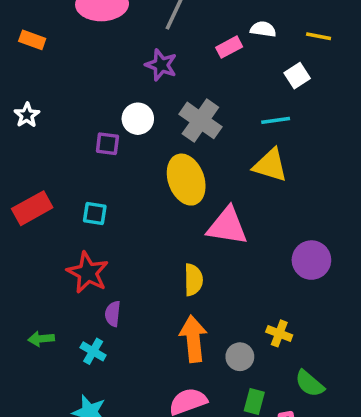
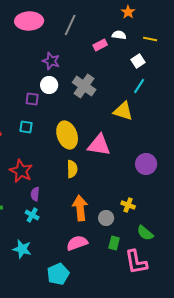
purple star: (161, 65) -> (51, 61), moved
cyan line: (276, 120) -> (139, 86), moved, turned -49
yellow ellipse: (186, 180) -> (67, 135), moved
cyan square: (95, 214) -> (26, 127), moved
yellow semicircle: (193, 280) -> (72, 169), moved
cyan cross: (93, 351) -> (32, 215), moved

